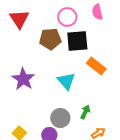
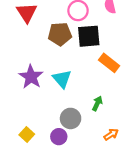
cyan triangle: (66, 81) -> (62, 79), moved
green arrow: (85, 112) -> (97, 103), moved

